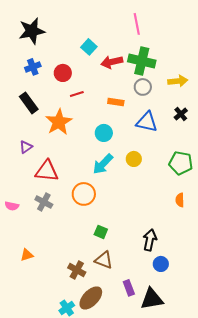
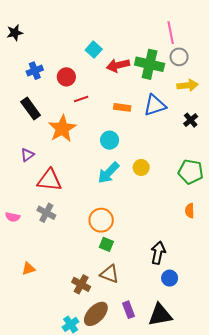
pink line: (137, 24) -> (171, 33), moved
black star: (32, 31) -> (15, 33), moved, size x0.6
gray circle: (143, 87) -> (179, 57), moved
blue triangle: (147, 122) -> (155, 105), moved, turned -30
orange circle: (84, 194) -> (101, 220), moved
purple rectangle: (129, 288) -> (129, 310), moved

